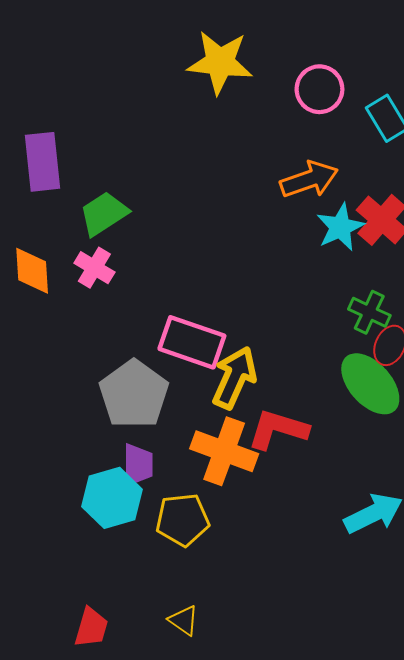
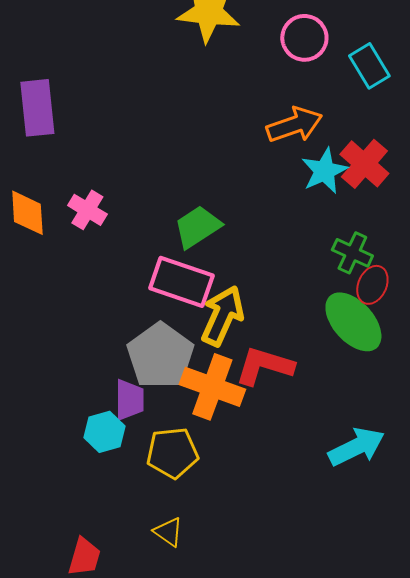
green trapezoid: (104, 214) -> (197, 227), moved
gray pentagon: (134, 394) -> (160, 356), moved
cyan hexagon: (112, 498) -> (104, 432), size x0.7
yellow triangle: (184, 620) -> (168, 532), moved

